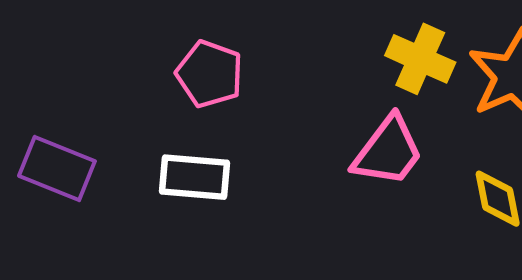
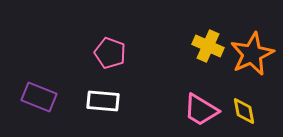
pink trapezoid: (388, 151) -> (201, 110), moved, turned 84

